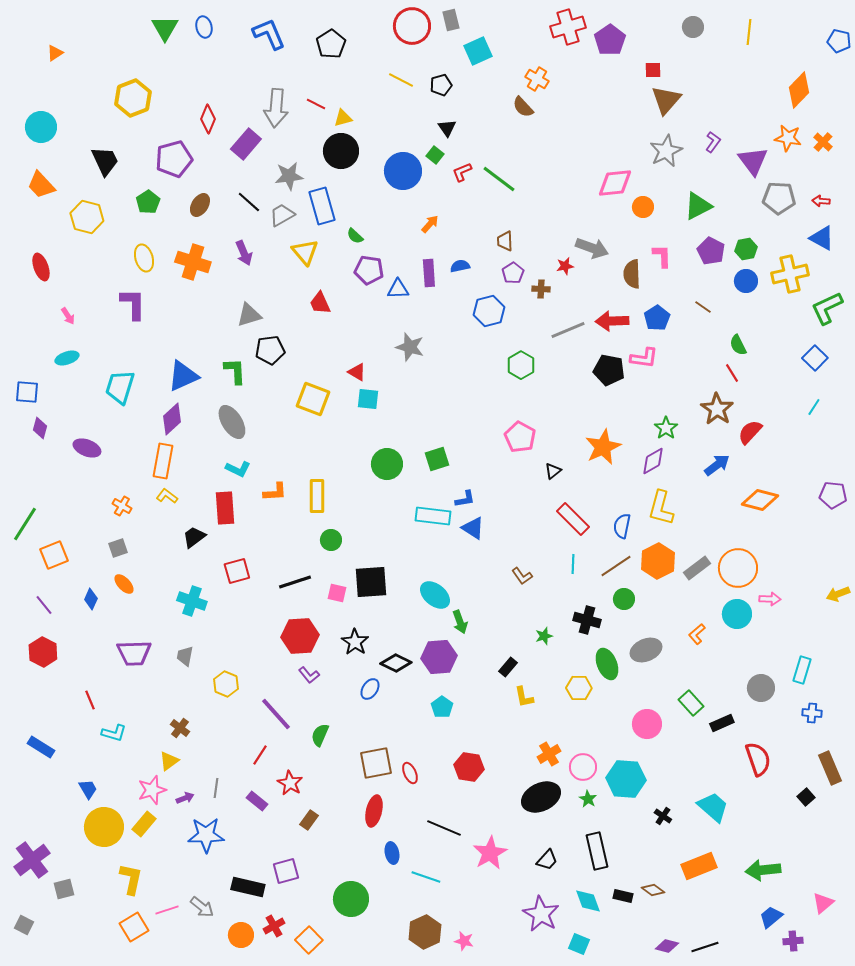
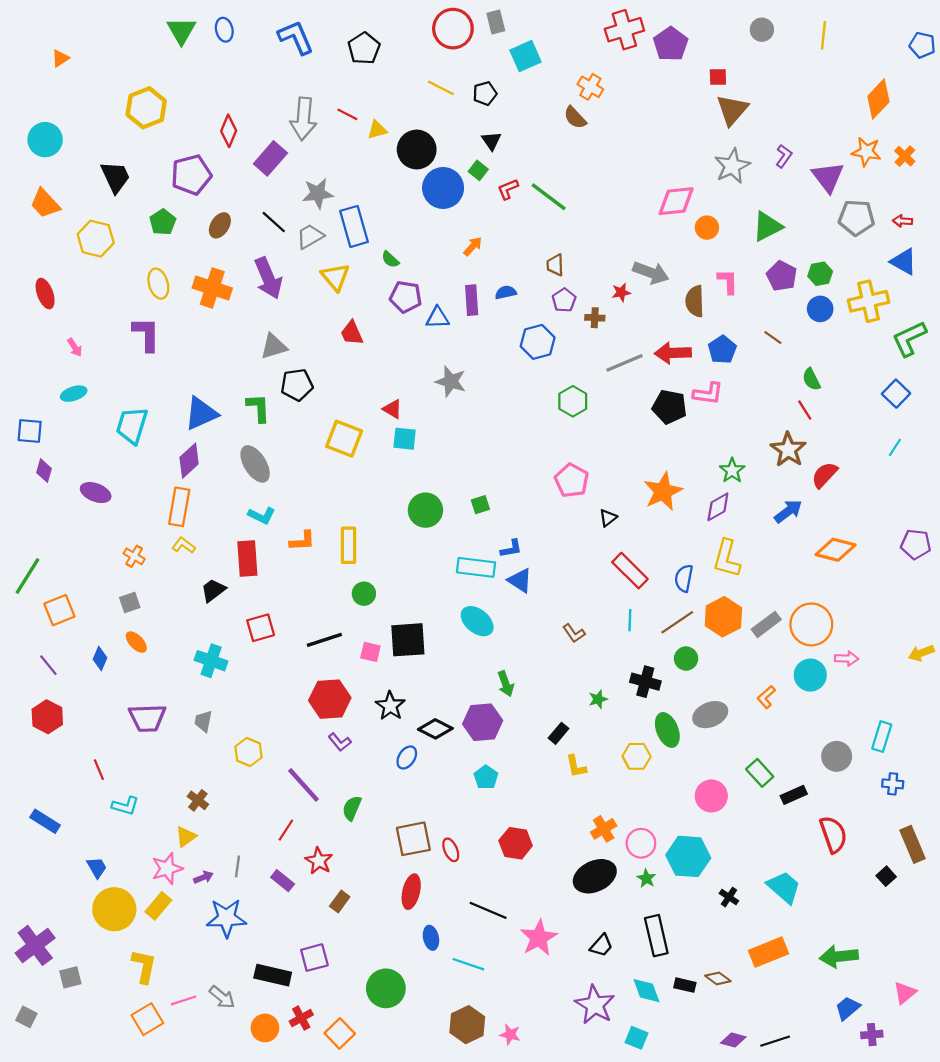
black circle: (341, 151) -> (417, 150), moved
purple arrow: (244, 253) -> (268, 278), size x1.5
green square: (437, 459) -> (480, 505), size x0.7
cyan ellipse: (435, 595) -> (477, 621), moved

